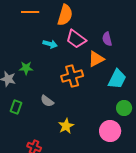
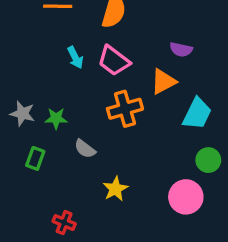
pink trapezoid: (76, 39) -> (114, 61), moved
purple semicircle: (107, 39) -> (181, 49), turned -64
cyan arrow: (50, 44) -> (75, 58), moved, turned 48
green star: (26, 68) -> (56, 118), moved

